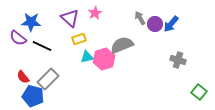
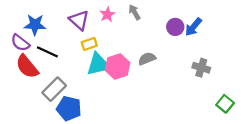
gray arrow: (140, 18) -> (135, 12), moved
gray semicircle: (122, 45) -> (147, 59), moved, size x0.7
cyan triangle: (87, 57) -> (98, 64), size x1.6
red semicircle: (23, 77) -> (27, 67), moved, size x1.6
blue pentagon: (33, 96) -> (69, 108), moved

